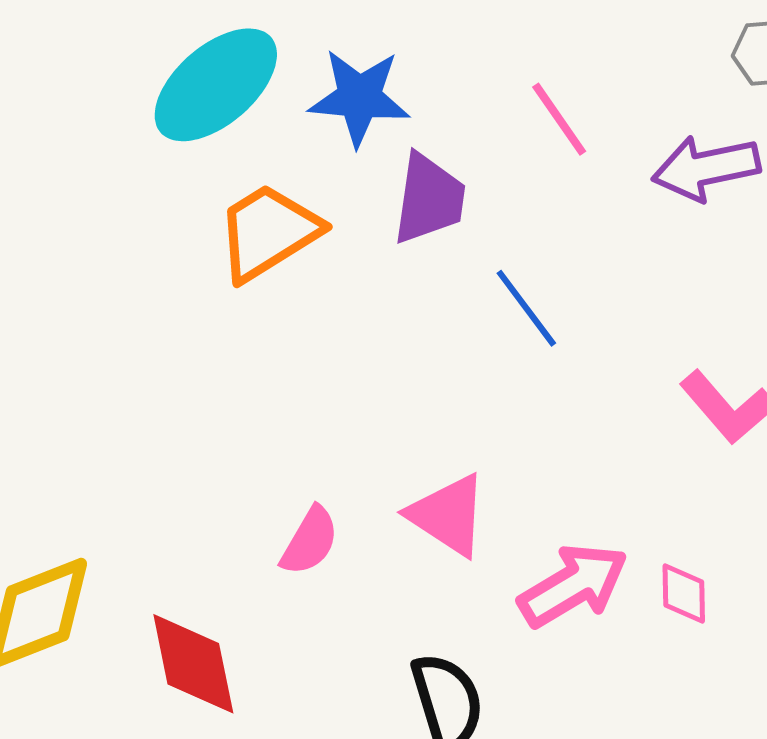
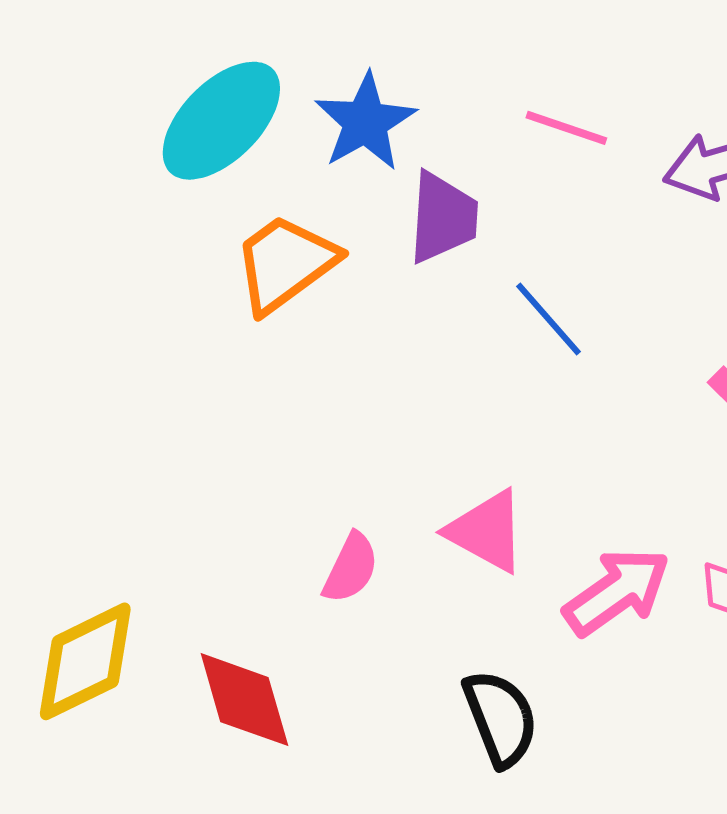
blue star: (359, 97) -> (365, 122), turned -30
pink line: (559, 119) -> (566, 128), turned -32

